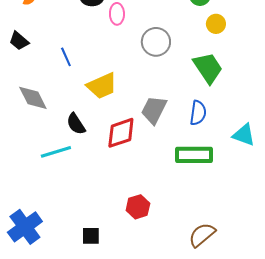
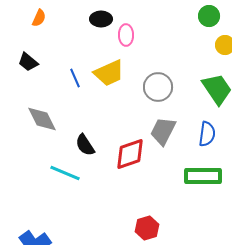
gray circle: (156, 42) -> (158, 87), moved
yellow trapezoid: (102, 86) -> (109, 73), moved
cyan line: (56, 152) -> (65, 173), turned 40

